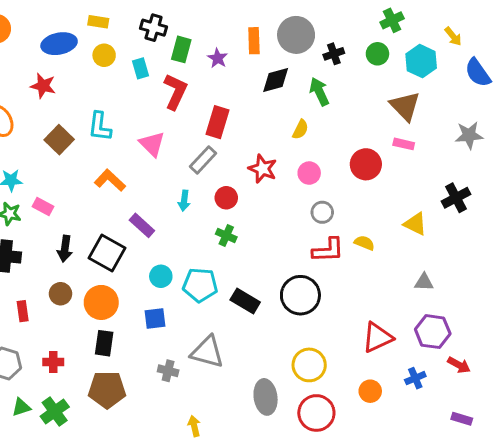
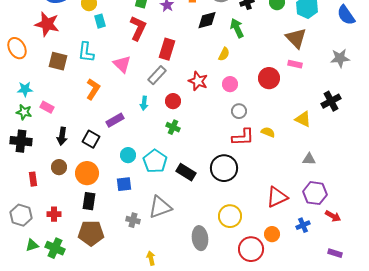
cyan rectangle: (140, 68) -> (100, 21), moved
red star: (43, 86) -> (47, 24), size x1.4
brown square: (59, 140) -> (58, 61), turned -30
orange L-shape: (110, 180) -> (93, 89), turned 80
purple rectangle: (142, 225) -> (115, 120), turned -72
black square: (107, 253) -> (91, 139), size x0.7
cyan pentagon: (200, 285) -> (155, 161), turned 30
gray triangle: (207, 352) -> (160, 207), turned -35
green cross: (55, 412) -> (55, 248), turned -30
red circle: (316, 413) -> (251, 249), moved

